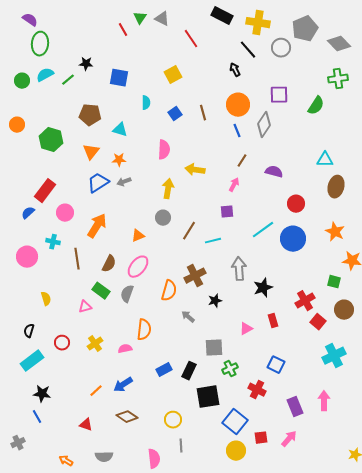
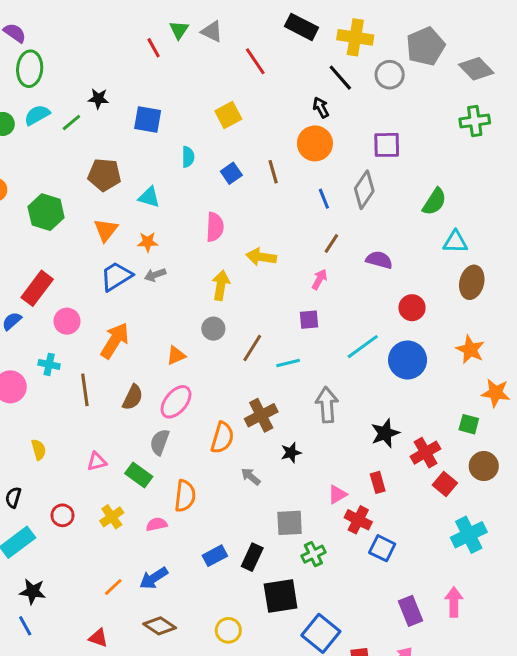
orange circle: (238, 105) -> (315, 143), moved
green semicircle: (316, 106) -> (434, 202), moved
black star: (263, 288) -> (385, 433), moved
green rectangle: (101, 291) -> (139, 475), moved
red cross: (257, 390) -> (358, 520), moved

